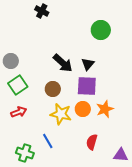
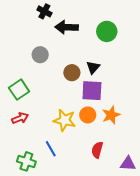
gray circle: (11, 61) -> (40, 55), moved
black arrow: (63, 63) -> (67, 27), moved, turned 140
brown circle: (53, 89) -> (72, 73), moved

